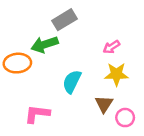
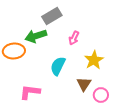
pink arrow: (111, 47) -> (74, 38), moved, turned -32
yellow star: (116, 74) -> (94, 60), turned -30

